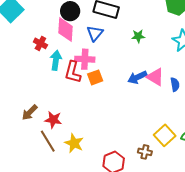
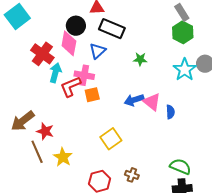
red cross: (40, 43) -> (42, 54), size x1.6
red L-shape: (73, 72) -> (71, 86), turned 45
brown arrow: (30, 112) -> (23, 121), size x1.4
yellow square: (165, 135) -> (111, 139), moved

